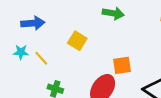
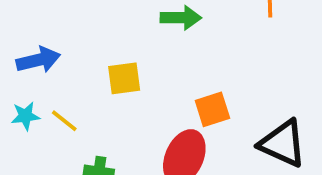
yellow square: (77, 41) -> (124, 78), turned -30

